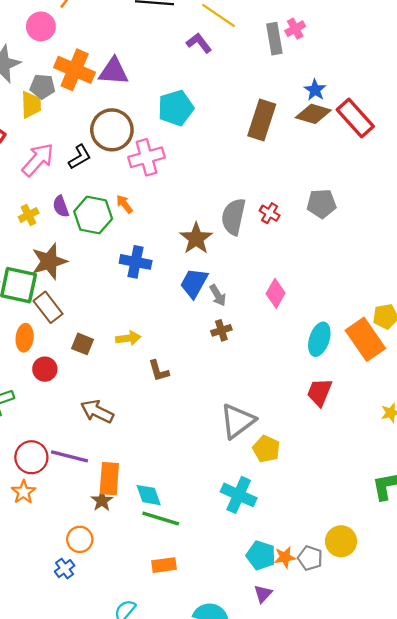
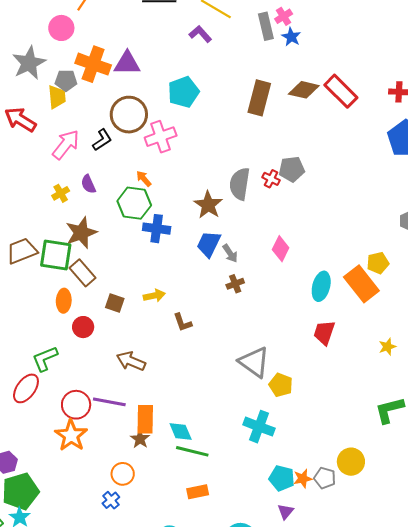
blue star: (315, 90) -> (291, 37), moved
gray pentagon: (321, 204) -> (292, 169), moved
green hexagon: (93, 215) -> (134, 203), moved
gray triangle: (238, 421) -> (254, 362), turned -44
orange star: (24, 492) -> (71, 435), size x1.5

